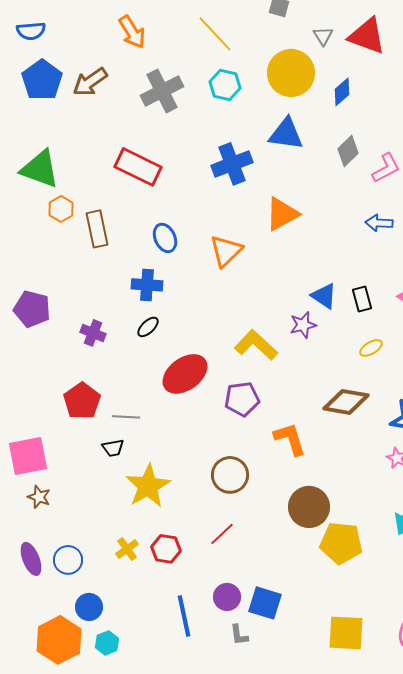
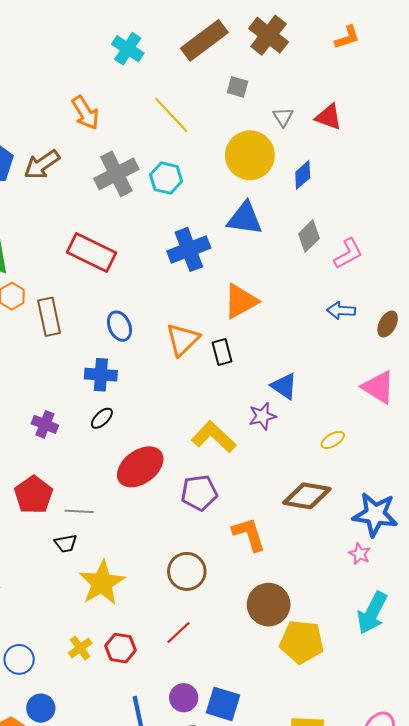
red triangle: (367, 36) -> (329, 117), size x0.7
cyan hexagon: (225, 85) -> (166, 178), moved
black rectangle: (362, 299) -> (222, 352), moved

